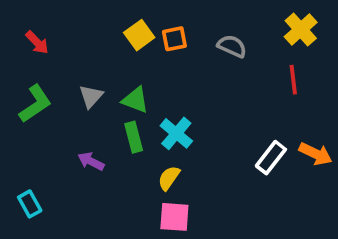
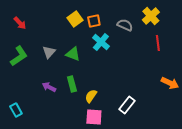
yellow cross: (301, 29) -> (151, 16), moved
cyan cross: (176, 133) -> (101, 42), moved
green rectangle: (134, 137) -> (72, 84), moved
white rectangle: (271, 158) -> (127, 105), moved

